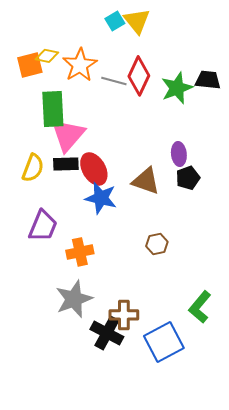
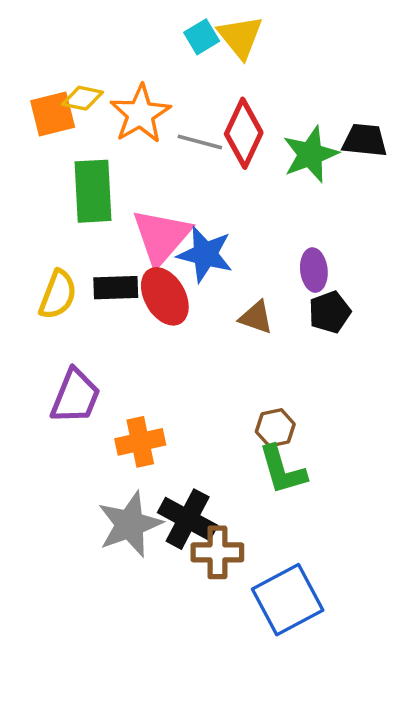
pink triangle: (68, 135) -> (161, 237), moved
brown triangle: (146, 181) -> (256, 317), size x0.7
blue star: (101, 198) -> (205, 254), moved
green L-shape: (200, 307) -> (282, 470), moved, turned -56
black cross: (107, 333) -> (188, 519), moved

